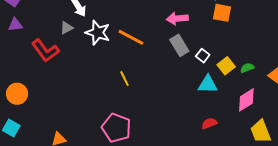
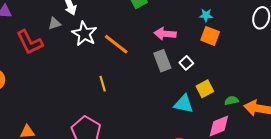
white square: (203, 56) -> (186, 63), moved
green semicircle: (247, 68) -> (232, 101), moved

